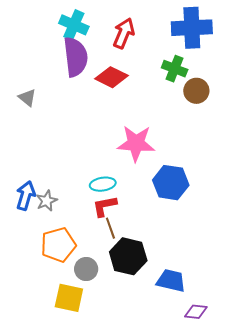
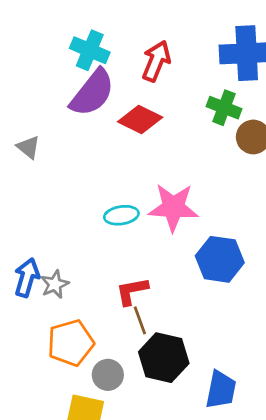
purple semicircle: (76, 57) -> (92, 93), turned 45
cyan ellipse: (103, 184) -> (121, 215), moved
blue trapezoid: (171, 281) -> (221, 390), turned 88

